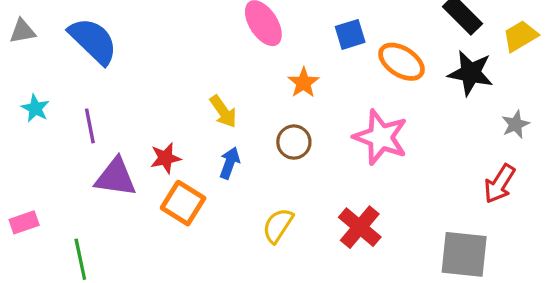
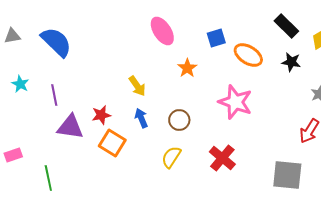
black star: (471, 73) -> (291, 62), size x0.7
brown circle: (294, 142) -> (179, 120), moved
blue arrow: (230, 163) -> (141, 118), turned -42

